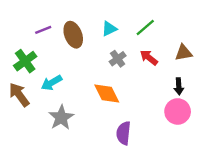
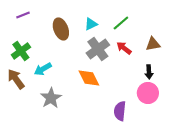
purple line: (43, 30) -> (23, 15), moved
gray cross: (118, 59) -> (98, 49), size x1.6
purple semicircle: (124, 133) -> (120, 111), moved

